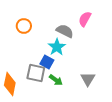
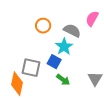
orange circle: (24, 26) -> (43, 26), moved
gray square: (36, 73) -> (31, 68), moved

